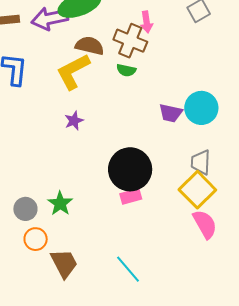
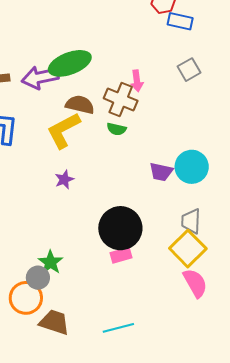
gray circle: (25, 209) -> (38, 278), moved
orange circle: (36, 239) -> (26, 298), size x1.4
brown trapezoid: (64, 263) -> (54, 322), turned -44
cyan line: (128, 269) -> (118, 328), turned -64

